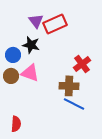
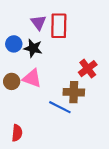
red rectangle: (55, 24) -> (59, 26), turned -65
blue circle: (13, 55) -> (14, 44), moved
blue line: (74, 104) -> (60, 107), moved

